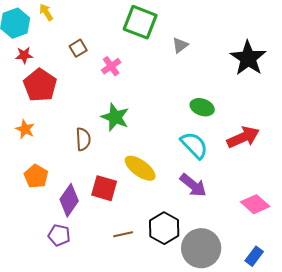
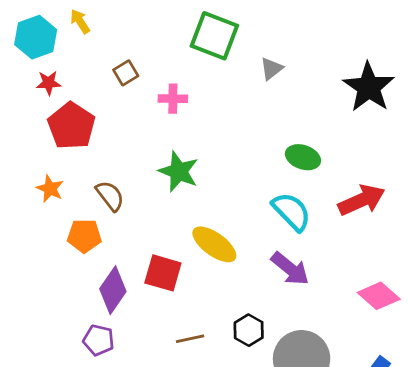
pink cross: (111, 66) -> (173, 99), turned 36
brown semicircle: (83, 139) -> (110, 196), moved, turned -35
orange pentagon: (36, 176) -> (84, 236), moved, turned -30
black hexagon: (164, 228) -> (249, 330), size x0.7

